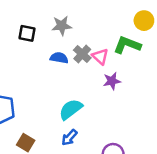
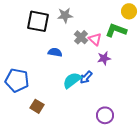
black square: (27, 33) -> (38, 21), size x1.6
blue semicircle: (59, 58) -> (55, 52), moved
blue arrow: (69, 138) -> (86, 77), moved

